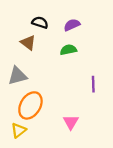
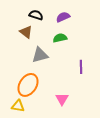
gray triangle: (17, 76) -> (40, 55), moved
yellow triangle: (19, 130) -> (18, 106), turned 48

